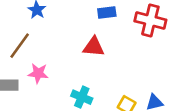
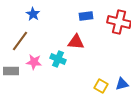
cyan cross: (82, 97) -> (58, 59), moved

